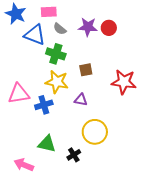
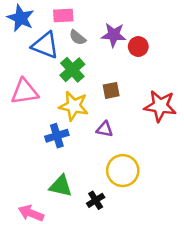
red circle: (109, 28) -> (138, 47), moved
green cross: (56, 54) -> (72, 70), turned 30
pink triangle: (19, 94) -> (25, 92), moved

